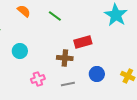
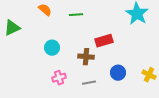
green line: (55, 16) -> (76, 15), turned -40
cyan circle: (20, 51) -> (52, 48), moved

